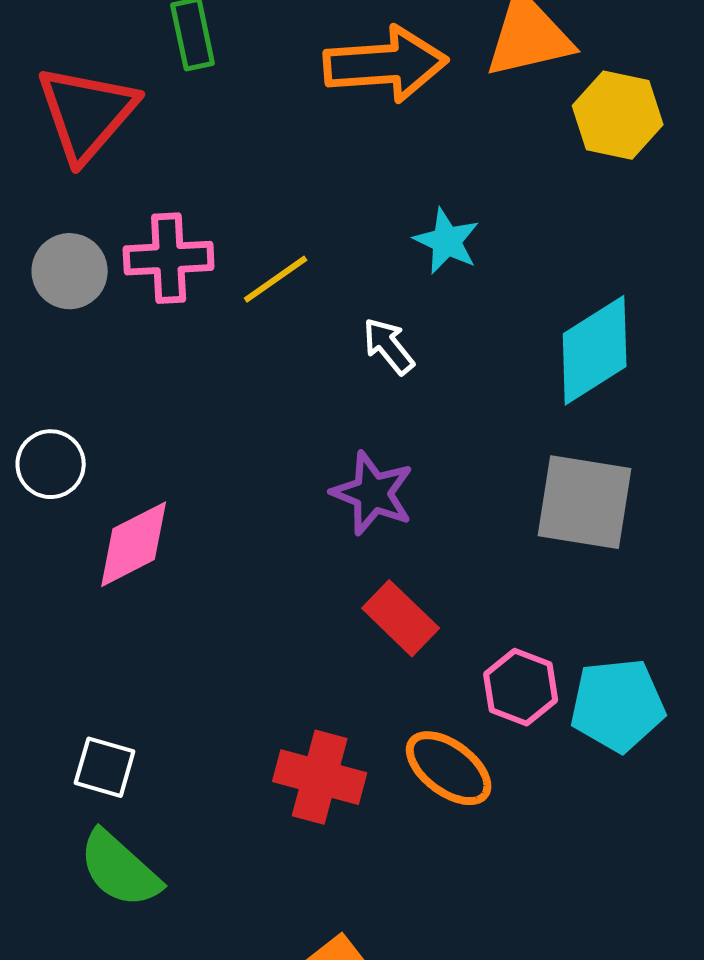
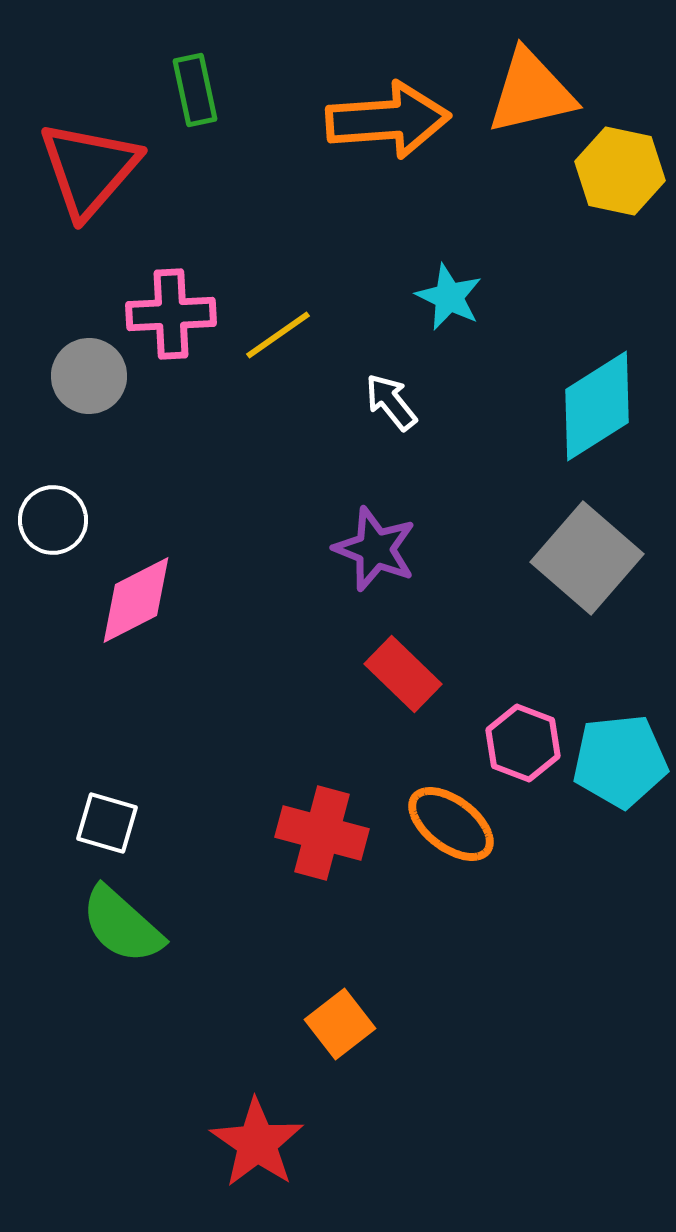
gray circle: (70, 271) -> (89, 376), moved
gray square: (585, 502) -> (587, 558), turned 32

